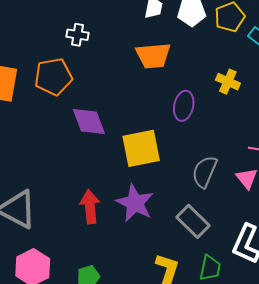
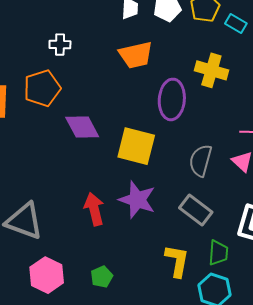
yellow cross: (228, 82) -> (211, 70), size x1.4
purple ellipse: (184, 106) -> (172, 99), size x1.4
yellow square: (141, 148) -> (136, 146), turned 33

